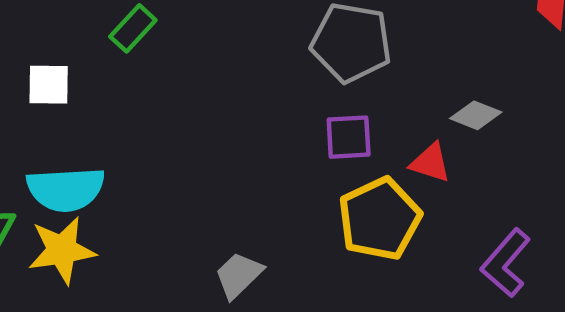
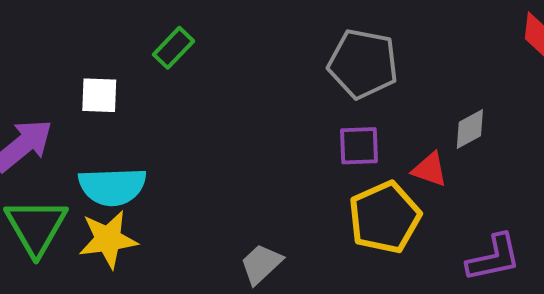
gray diamond: (476, 115) -> (470, 129), turned -51
purple L-shape: (506, 263) -> (494, 258), turned -144

